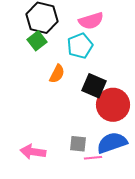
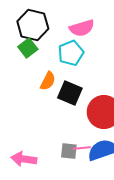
black square: (94, 86) -> (70, 93), moved
pink line: (93, 158) -> (82, 148), moved

